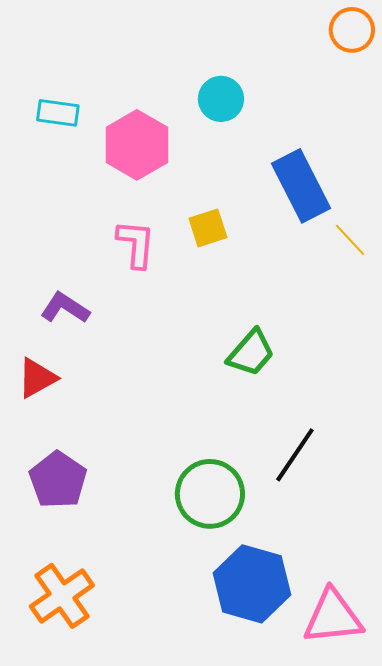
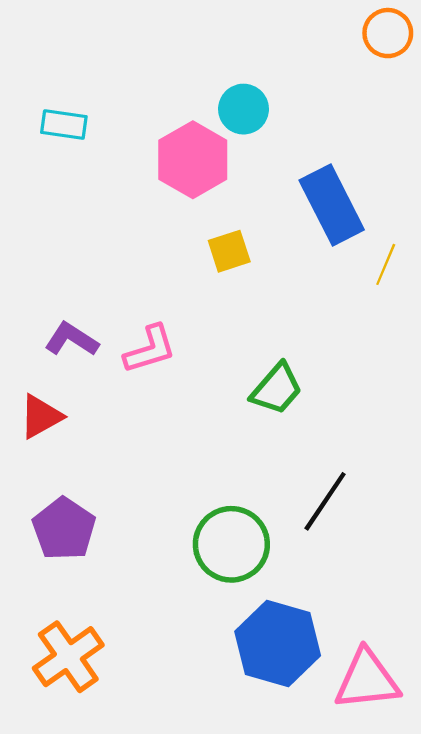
pink hexagon: (137, 145) -> (193, 160), moved
yellow line: (350, 240) -> (386, 264), turned 66
pink L-shape: (136, 244) -> (150, 349), moved, turned 68

